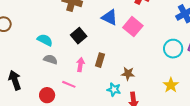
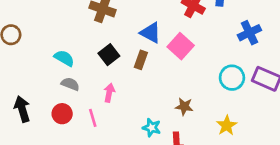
brown rectangle: (100, 60) -> (141, 60), moved
brown star: (128, 74) -> (184, 107), moved
pink line: (69, 84) -> (93, 118), turned 48
red circle: (47, 95) -> (62, 114), moved

